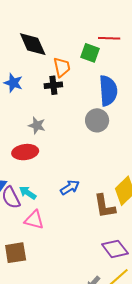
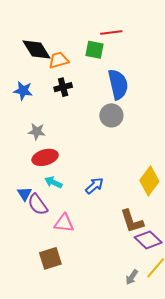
orange trapezoid: (62, 67) -> (59, 60), moved, turned -85
gray star: (37, 125) -> (37, 132), moved
cyan arrow: (28, 193) -> (53, 182), moved
brown L-shape: (105, 206) -> (132, 221), moved

